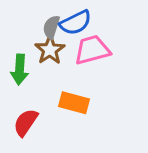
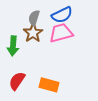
blue semicircle: (76, 23) -> (62, 15), moved
orange rectangle: (74, 103) -> (49, 85), moved

